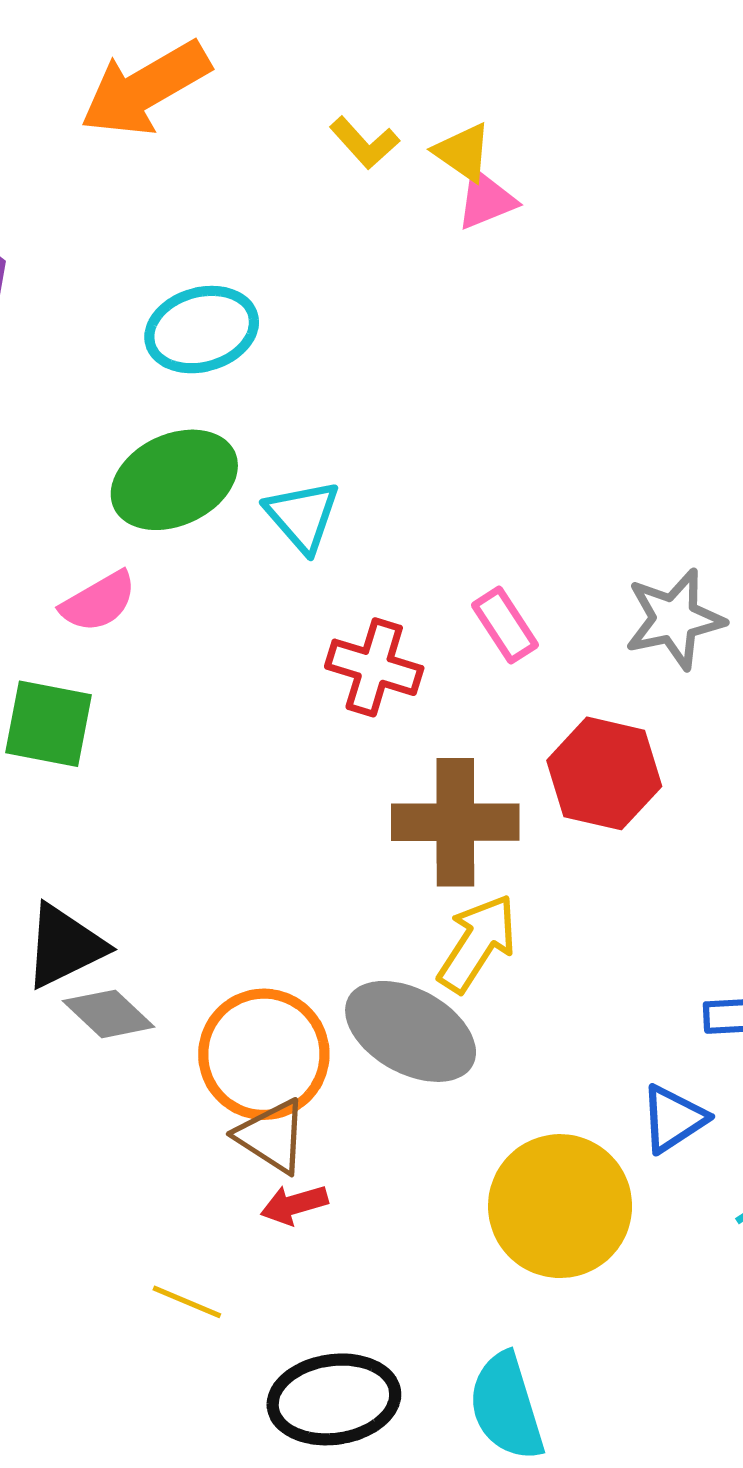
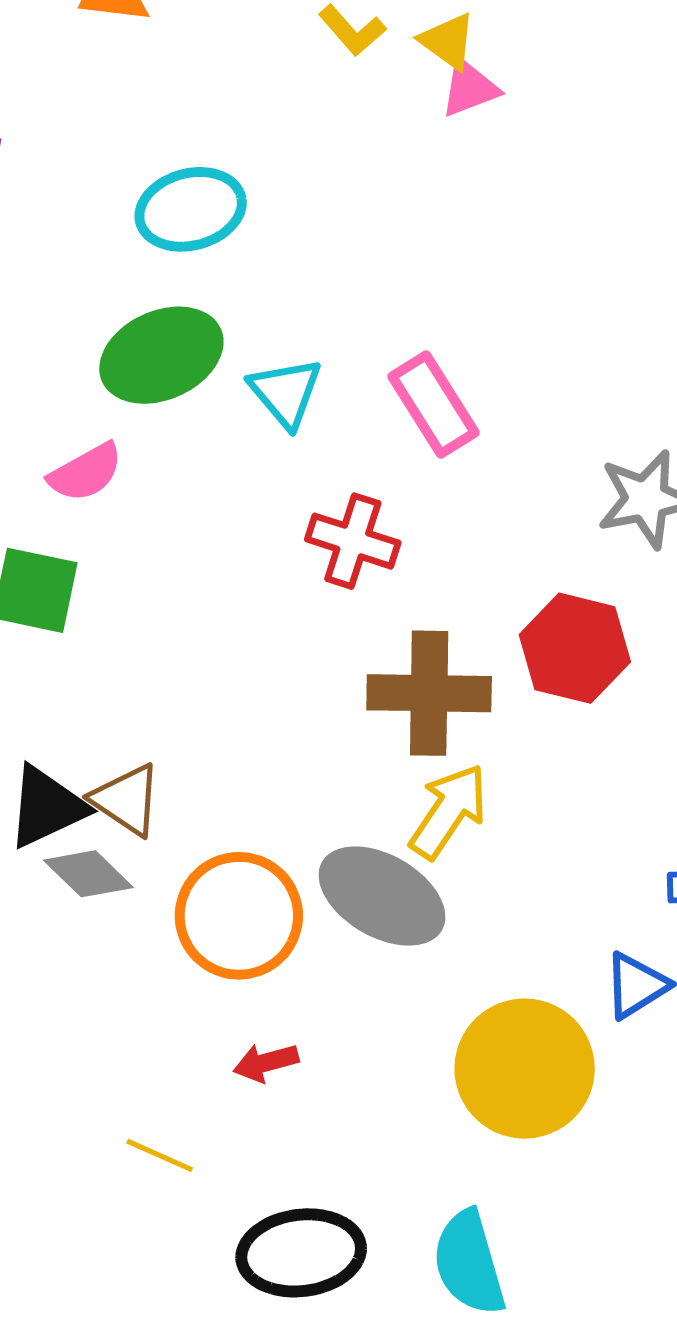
pink rectangle: (505, 625) -> (434, 404), moved, size x1.4
brown triangle: (272, 1136) -> (126, 800), moved

